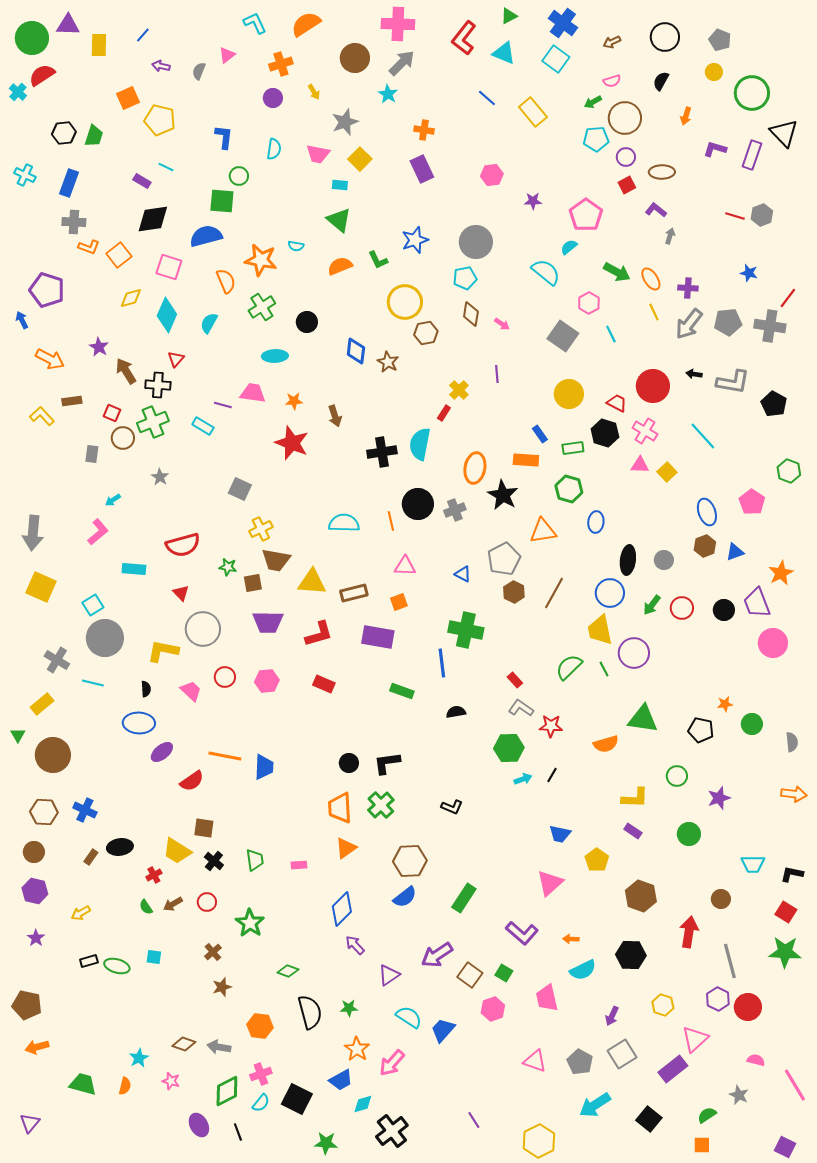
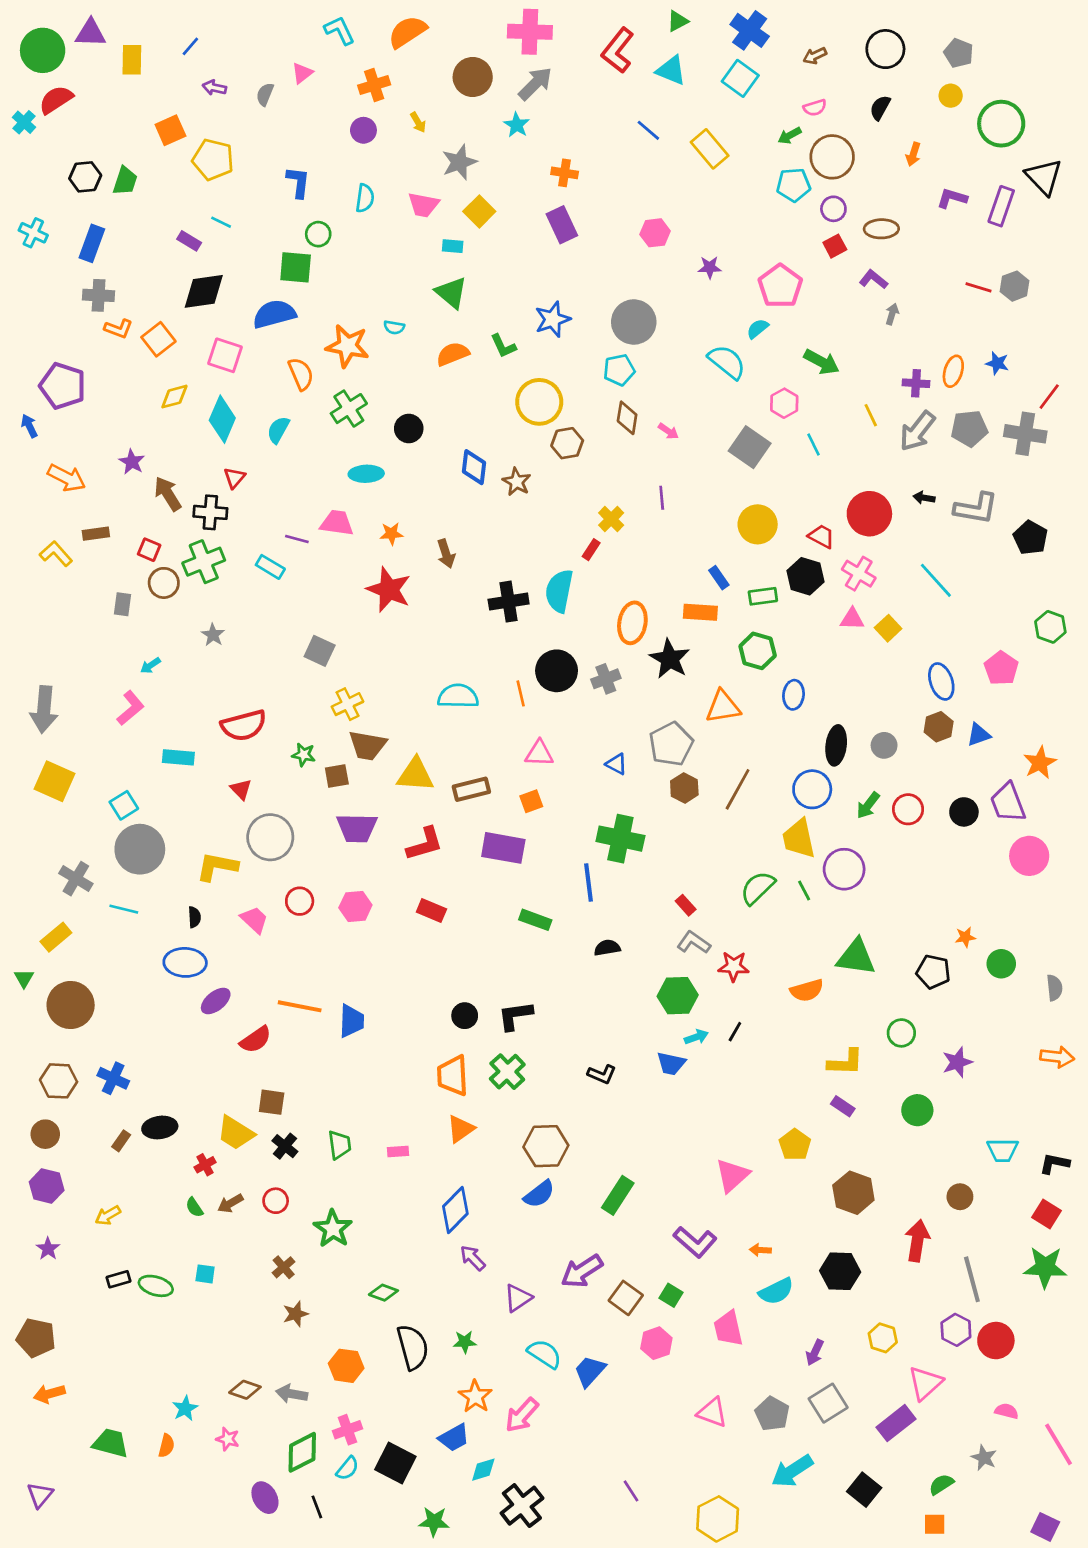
orange ellipse: (651, 279) -> (953, 371), moved, turned 50
blue trapezoid: (560, 834) -> (671, 1064), moved

